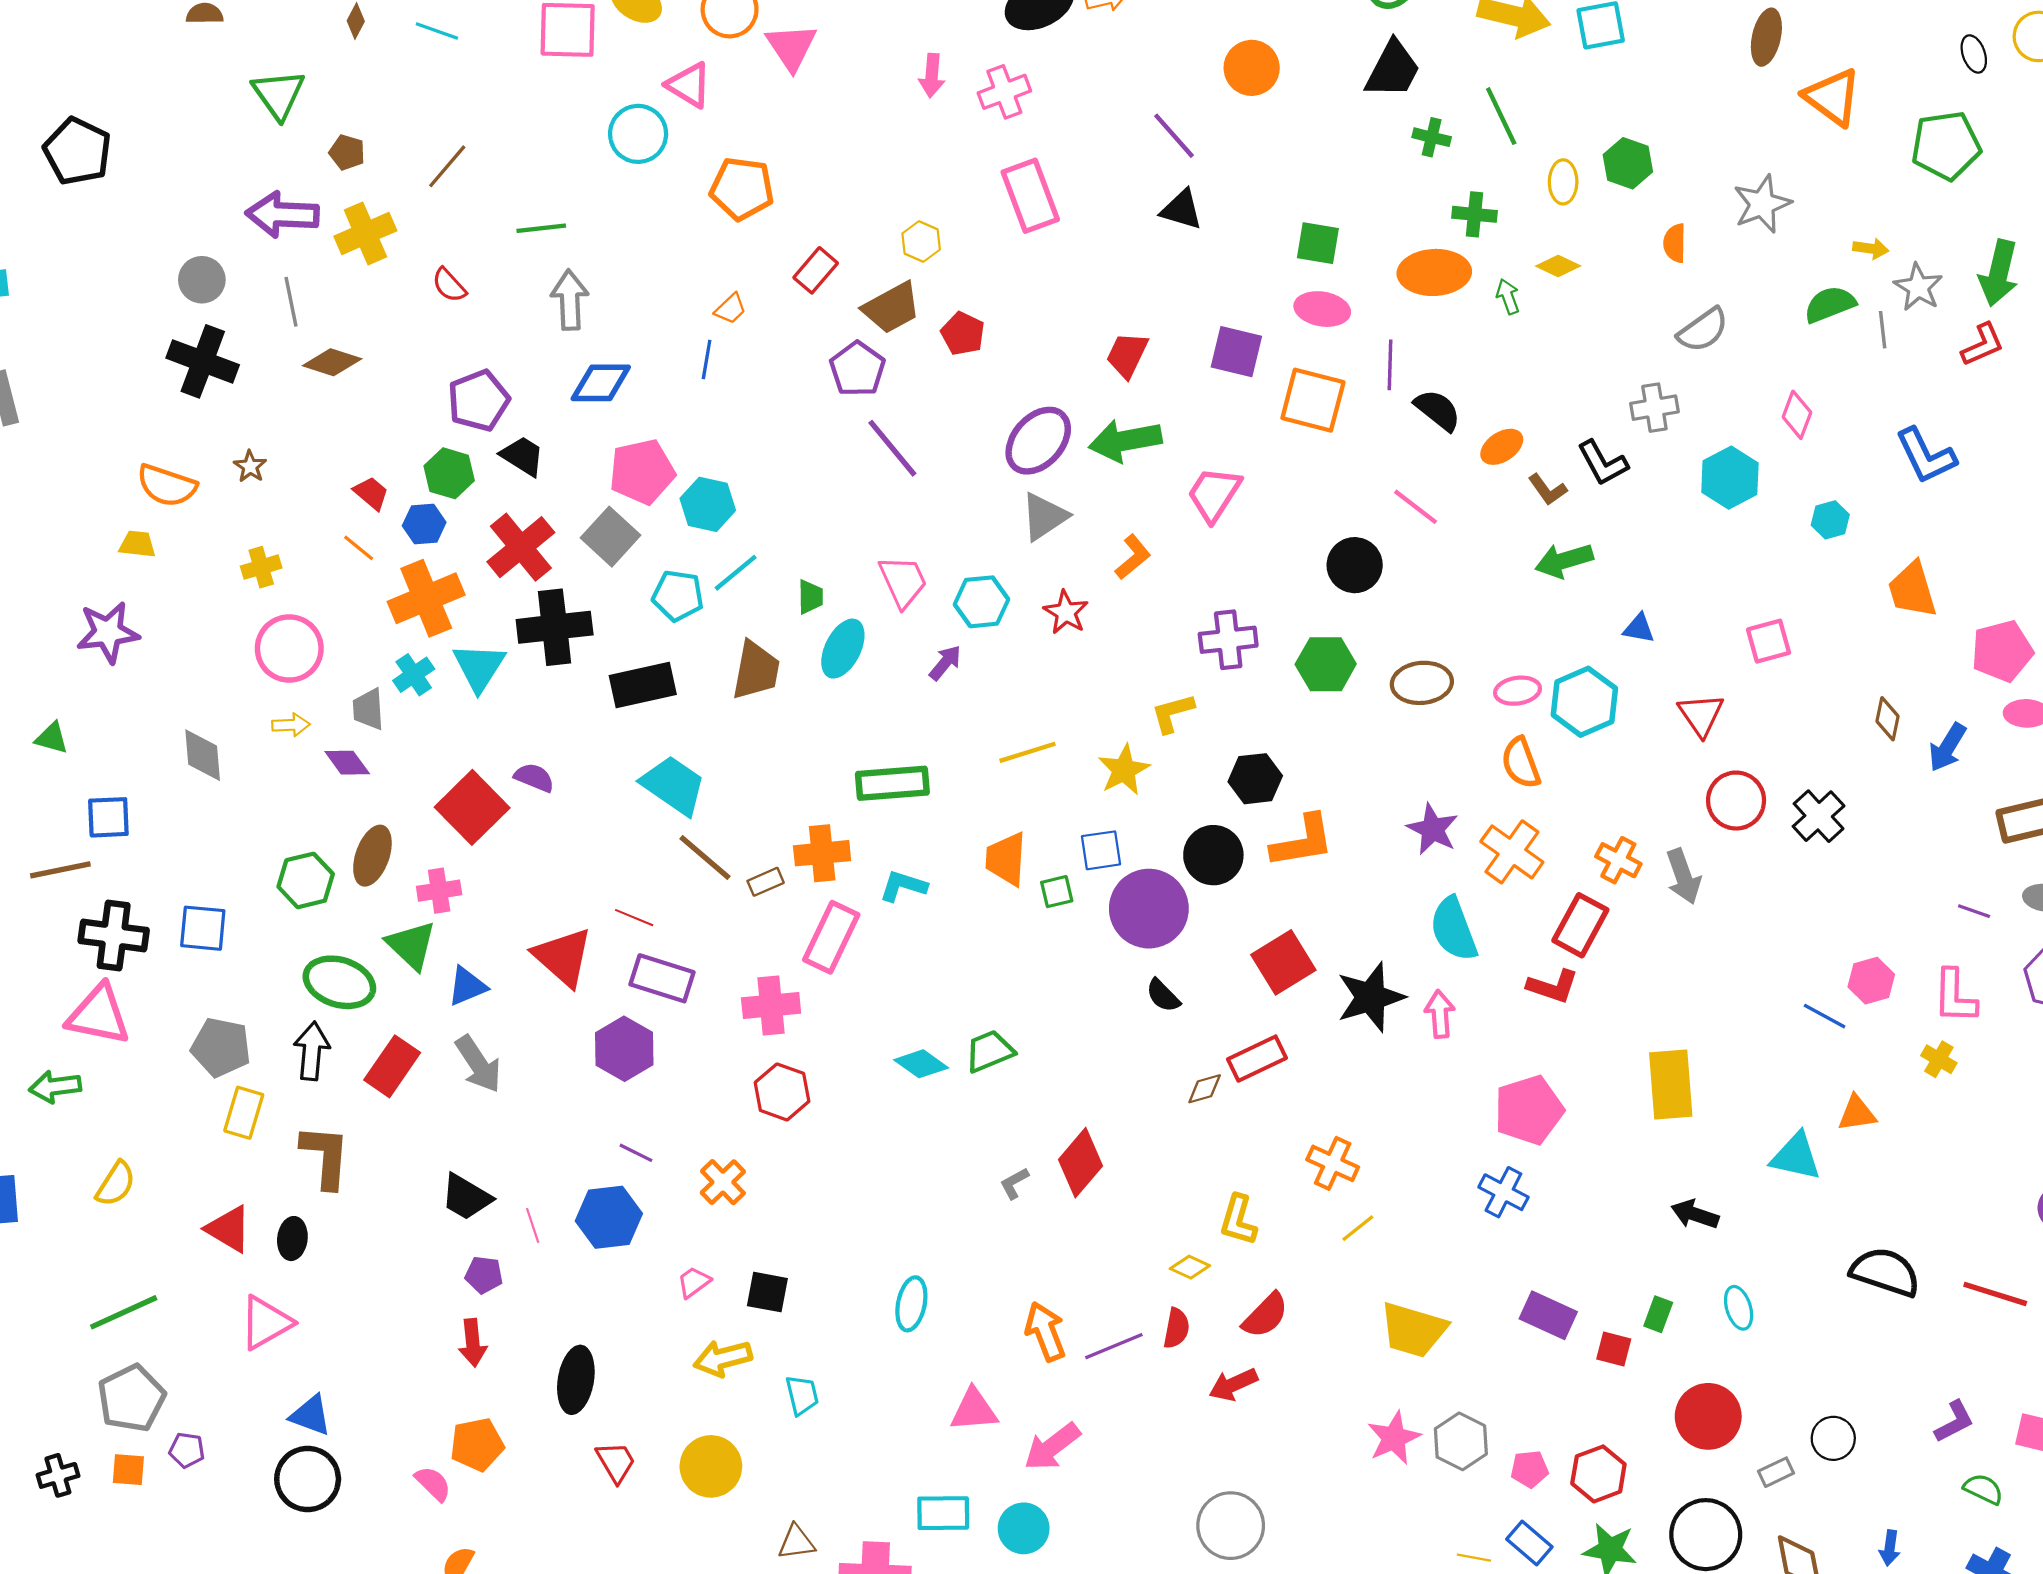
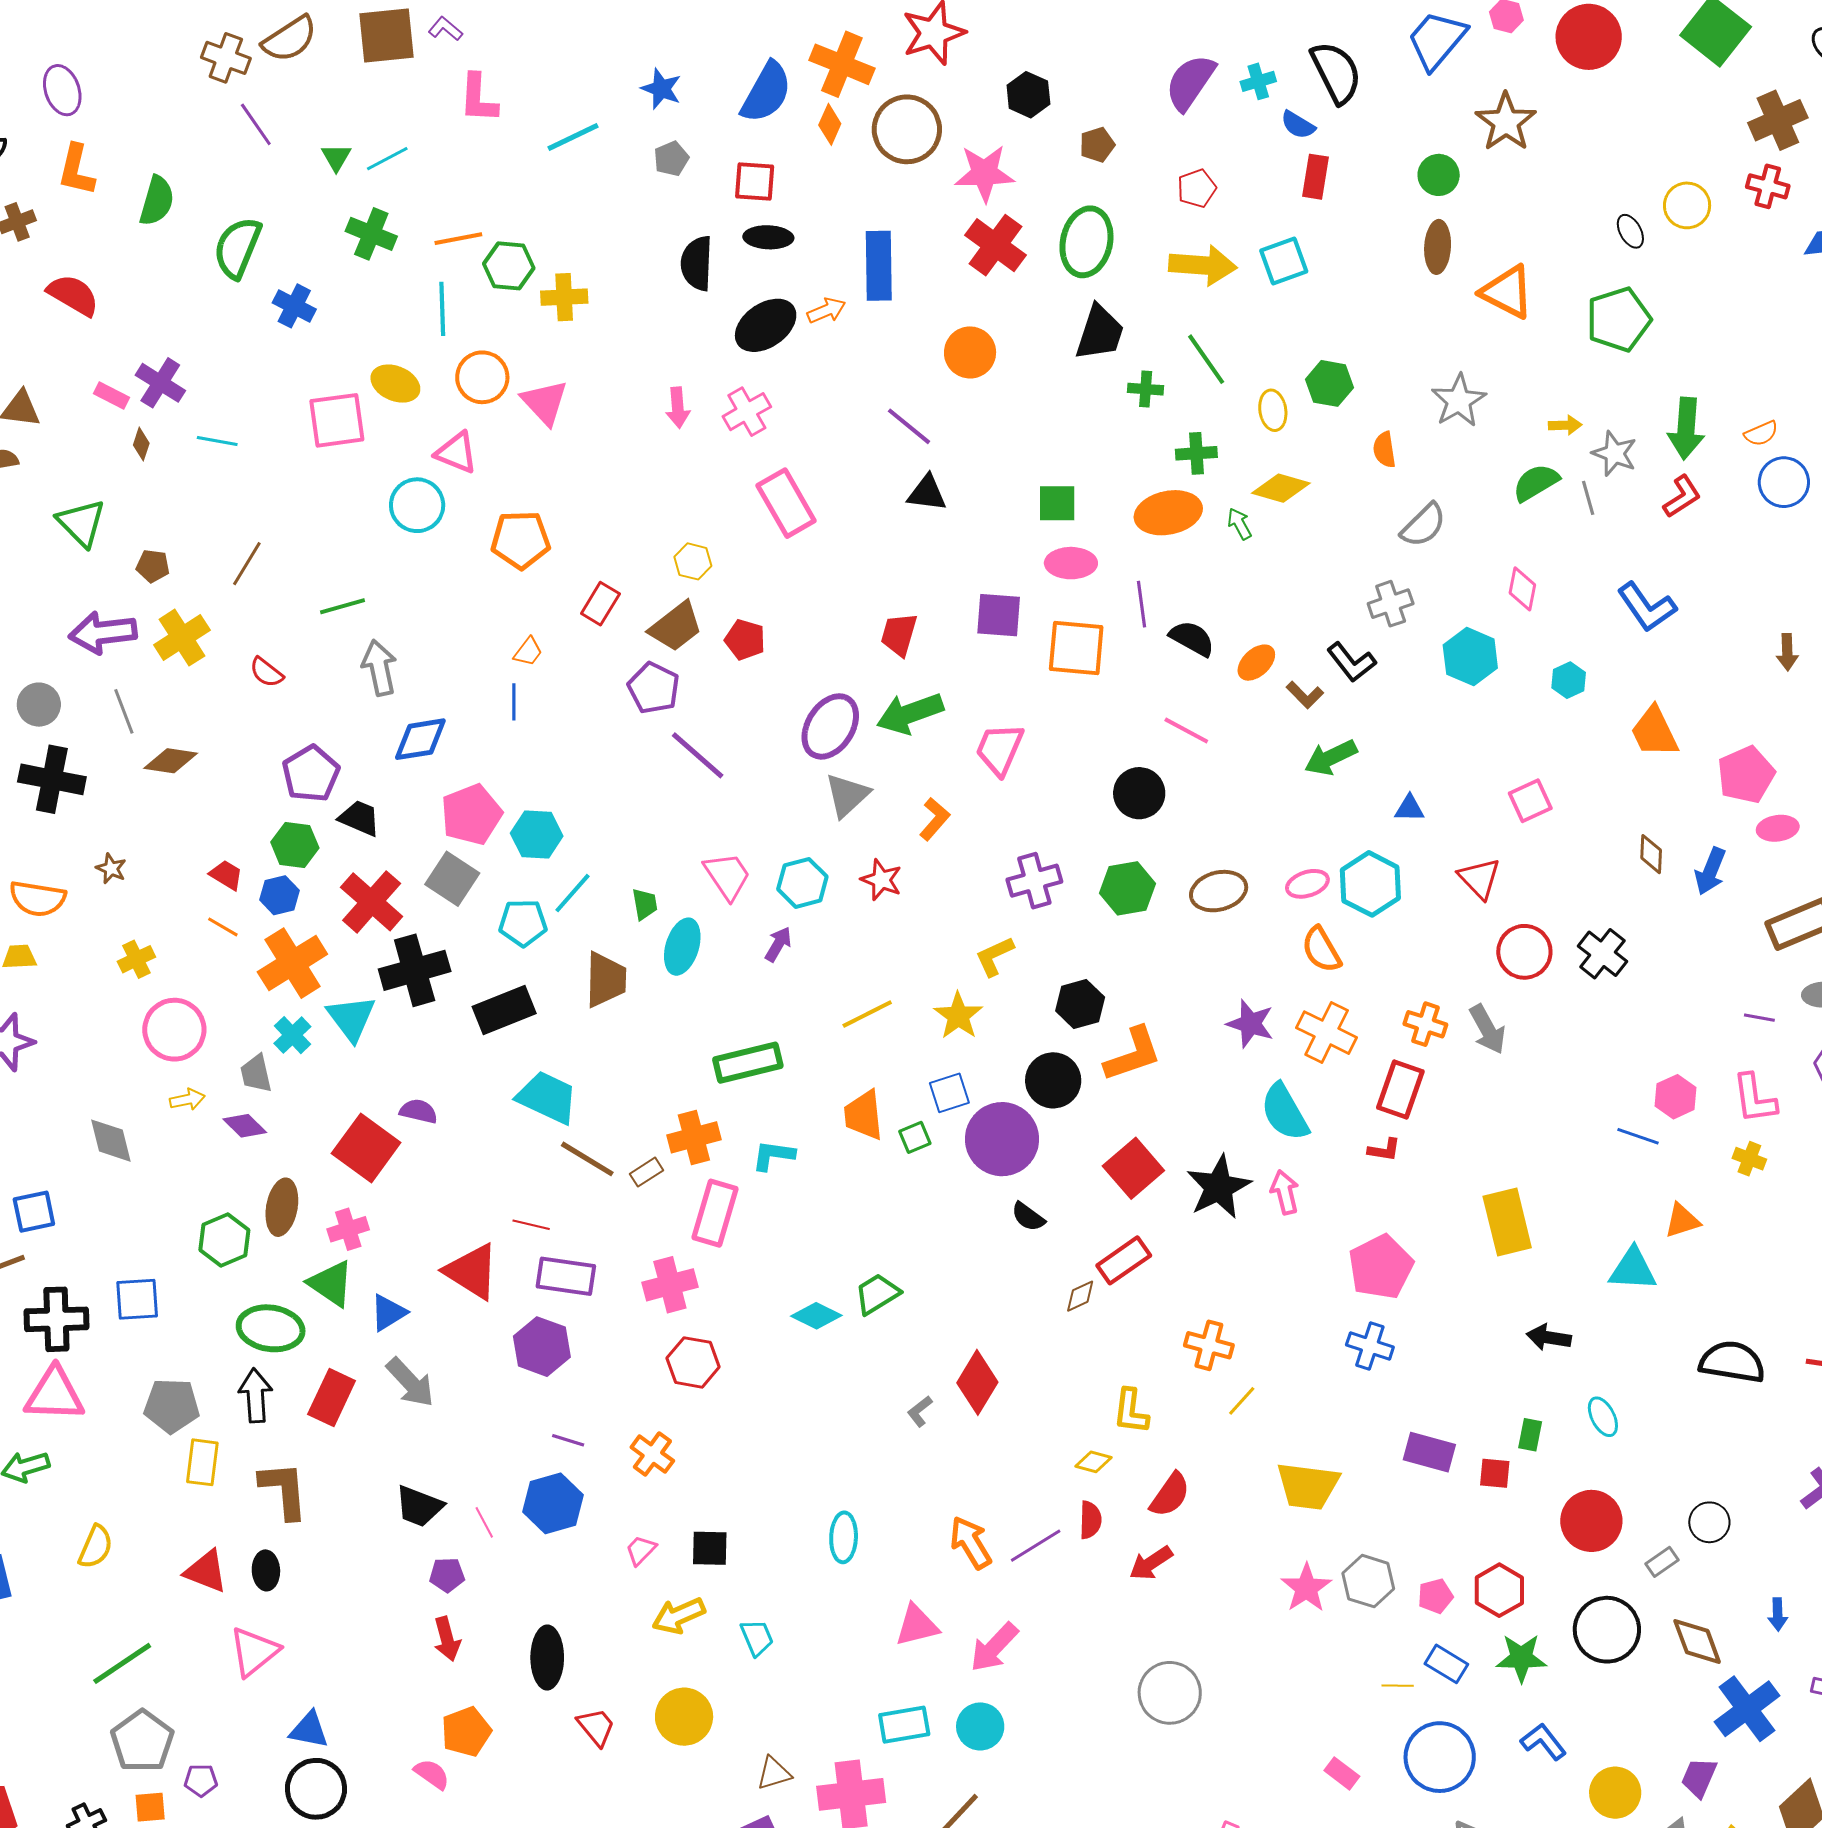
yellow diamond: (1558, 266) -> (1281, 488), size x1.4
red L-shape: (1553, 986) -> (1384, 1150), size x0.7

